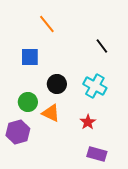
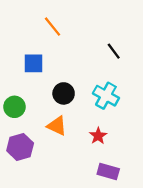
green circle: (28, 102) -> (14, 107), moved

